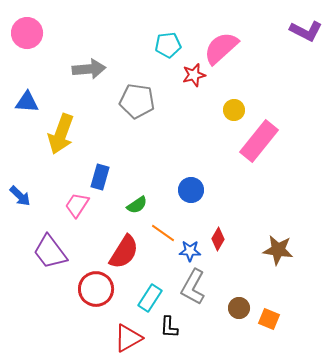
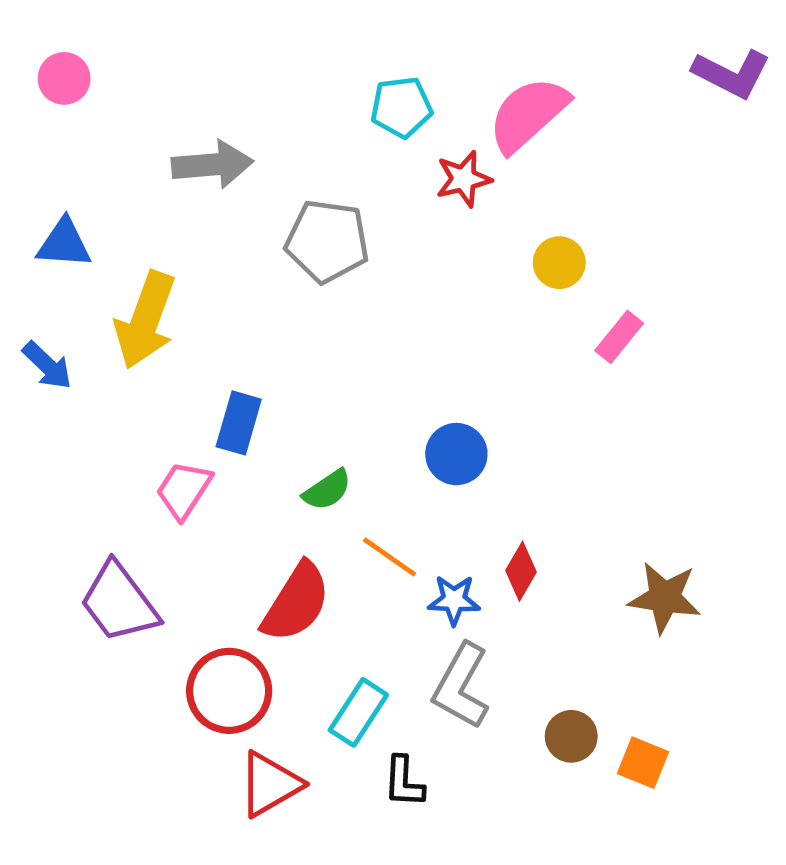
pink circle: (27, 33) -> (64, 78), size x0.7
pink rectangle: (259, 141) -> (619, 337), size x0.5
blue arrow: (20, 196) -> (47, 366), moved
red triangle: (128, 338) -> (270, 784), moved

